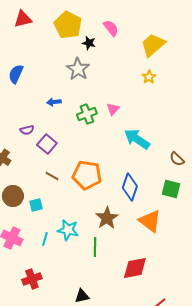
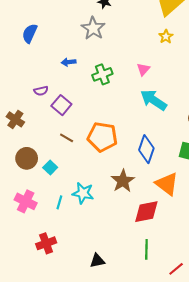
pink triangle: (113, 109) -> (143, 69), moved
cyan square: (36, 205) -> (50, 168), turned -32
green line: (95, 247) -> (146, 249), moved
red diamond: (135, 268) -> (146, 212), moved

